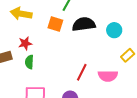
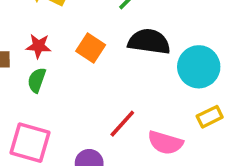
orange square: (55, 24) -> (91, 48), moved
cyan circle: (114, 30) -> (199, 67), size x1.5

